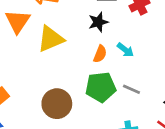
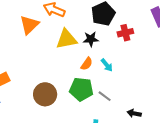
yellow triangle: (51, 39) -> (66, 39), moved

